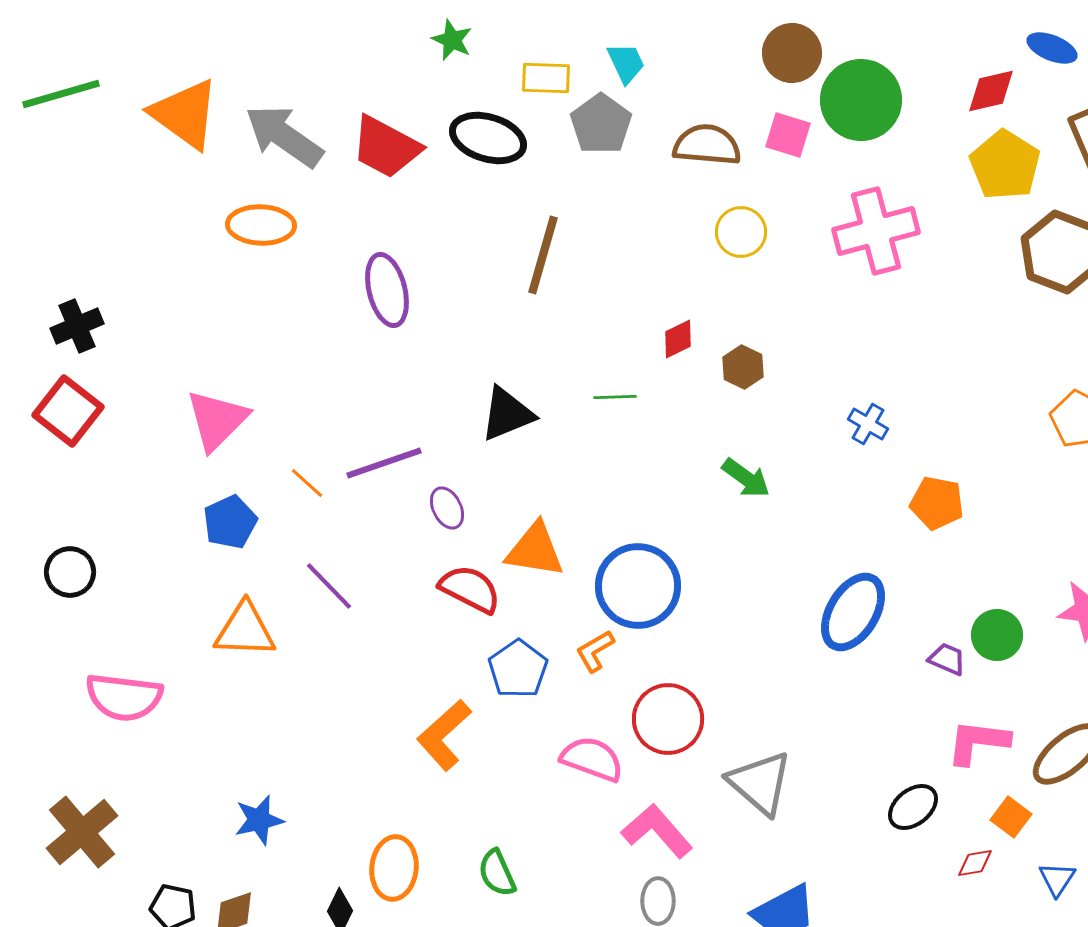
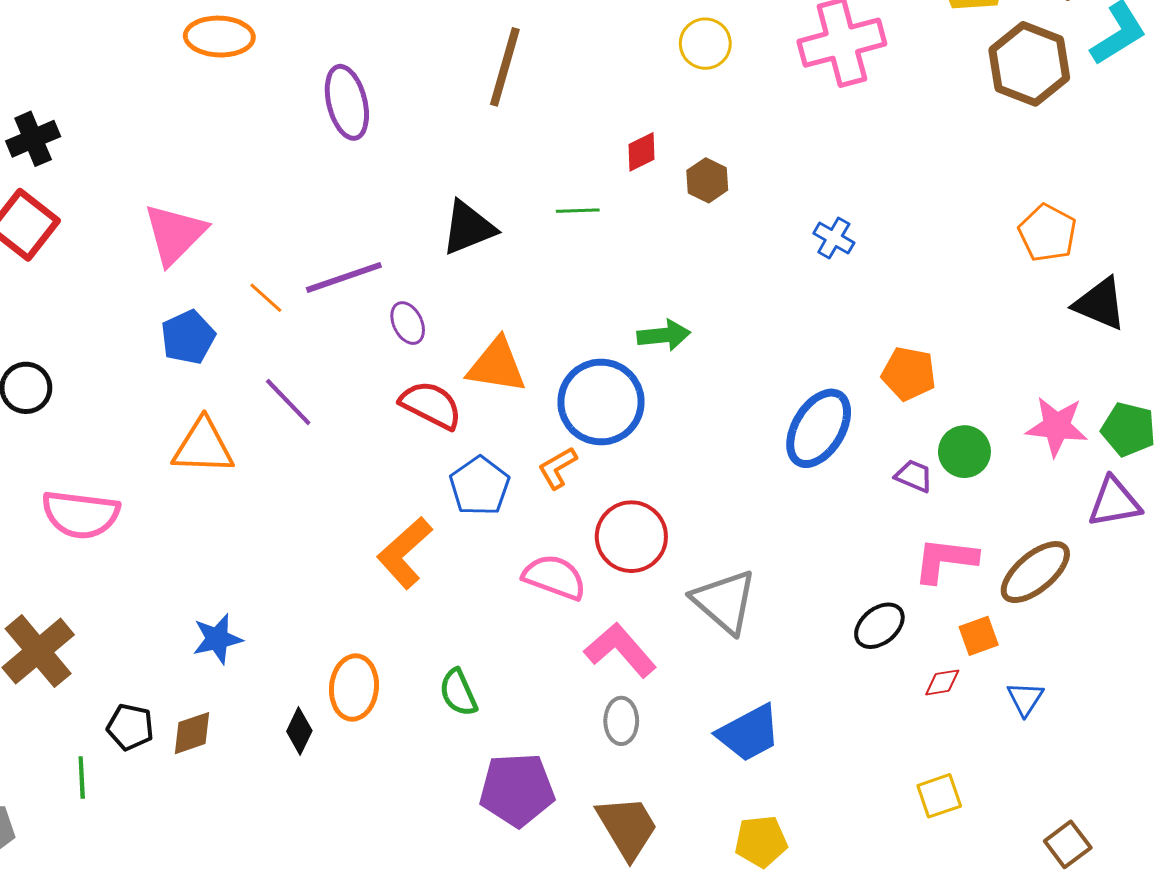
green arrow: (746, 478) -> (664, 335), moved, turned -42
orange pentagon: (937, 503) -> (909, 374), moved
orange square: (1011, 817) -> (979, 636), turned 33

